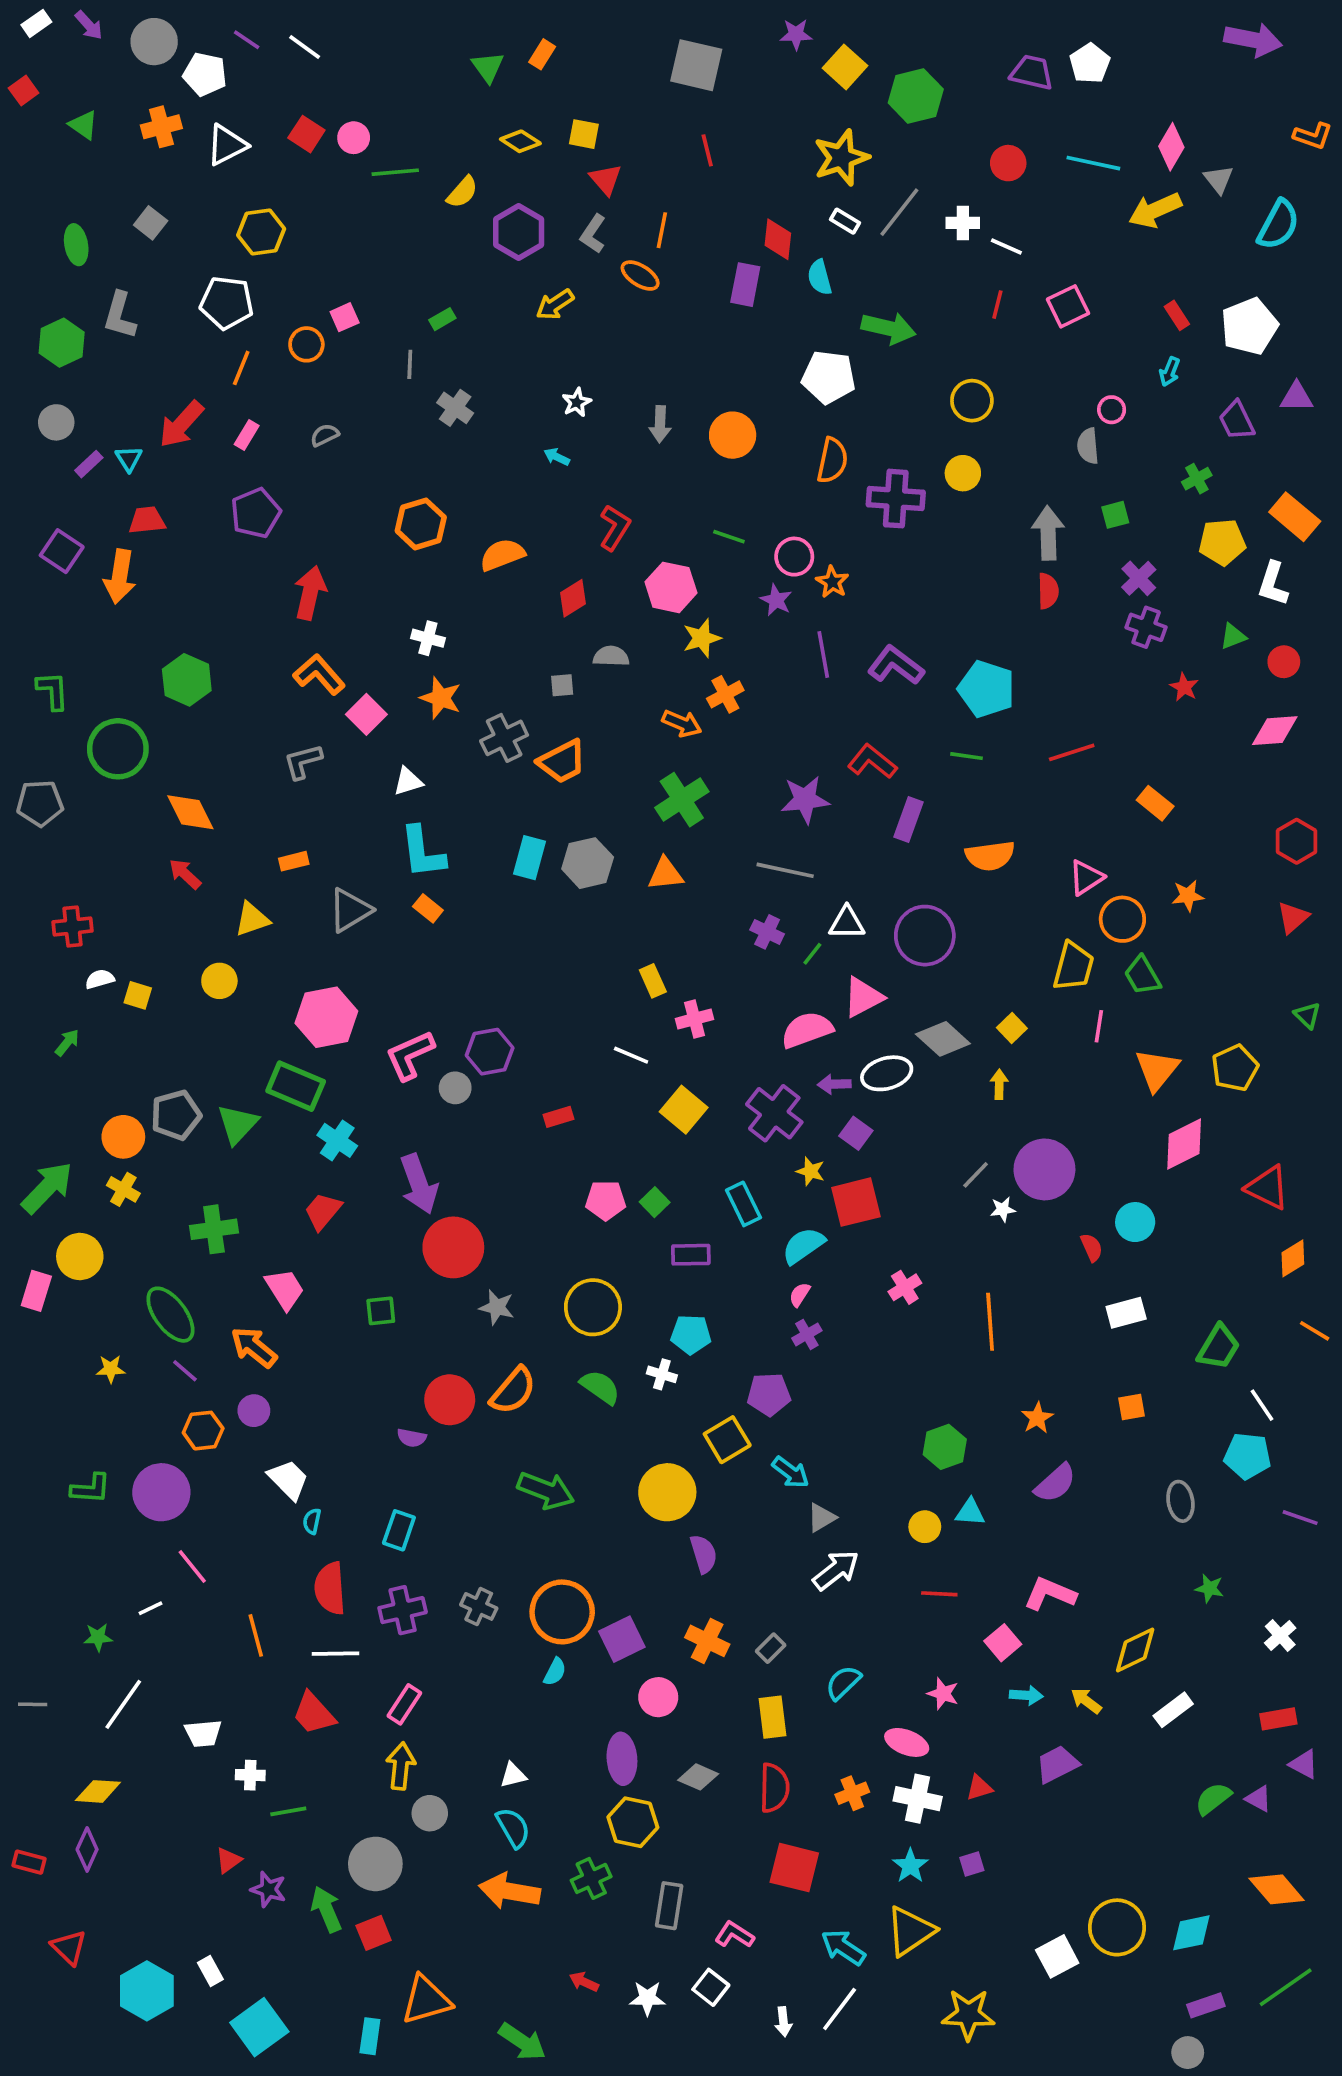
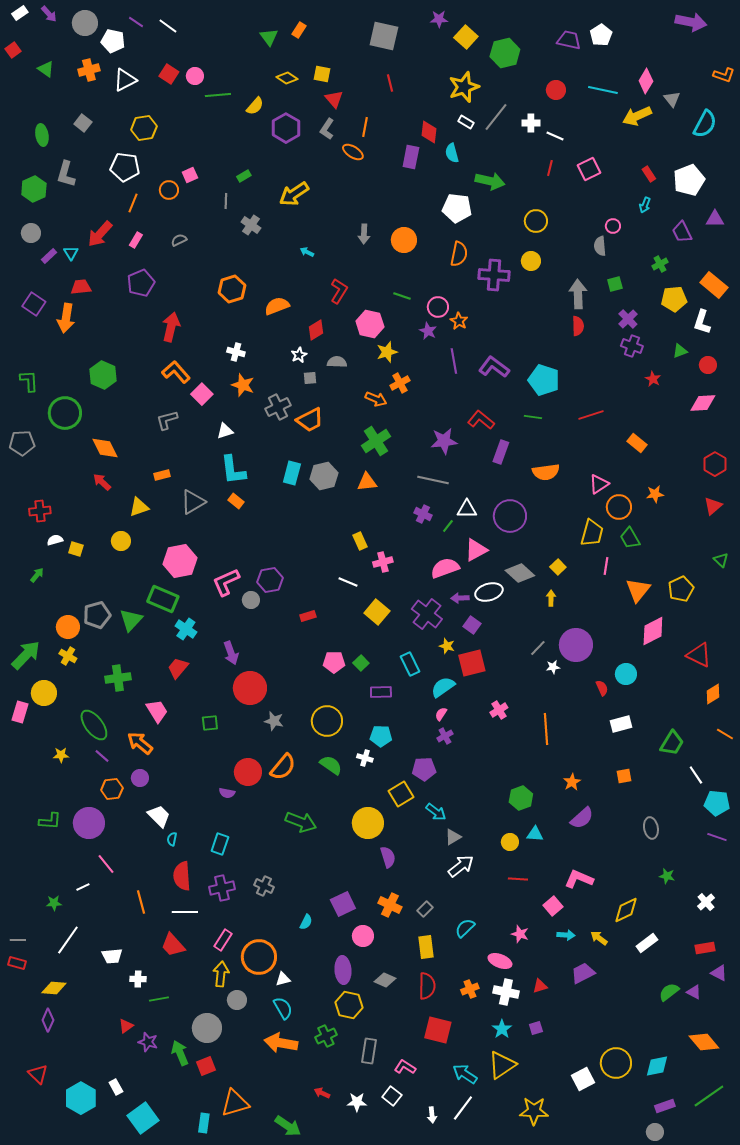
yellow arrow: (555, 305) -> (294, 194), moved, size x1.4
white star: (577, 402) -> (299, 355), moved
purple arrow: (419, 1184) -> (231, 653), size x0.7
cyan pentagon: (1248, 1456) -> (717, 803), moved
orange circle: (562, 1612) -> (259, 957), moved
red rectangle: (29, 1862) -> (17, 963), moved

